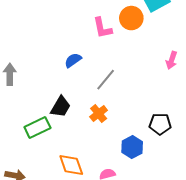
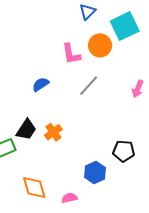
gray line: (106, 80) -> (89, 86), moved
orange cross: (99, 114) -> (53, 132), moved

